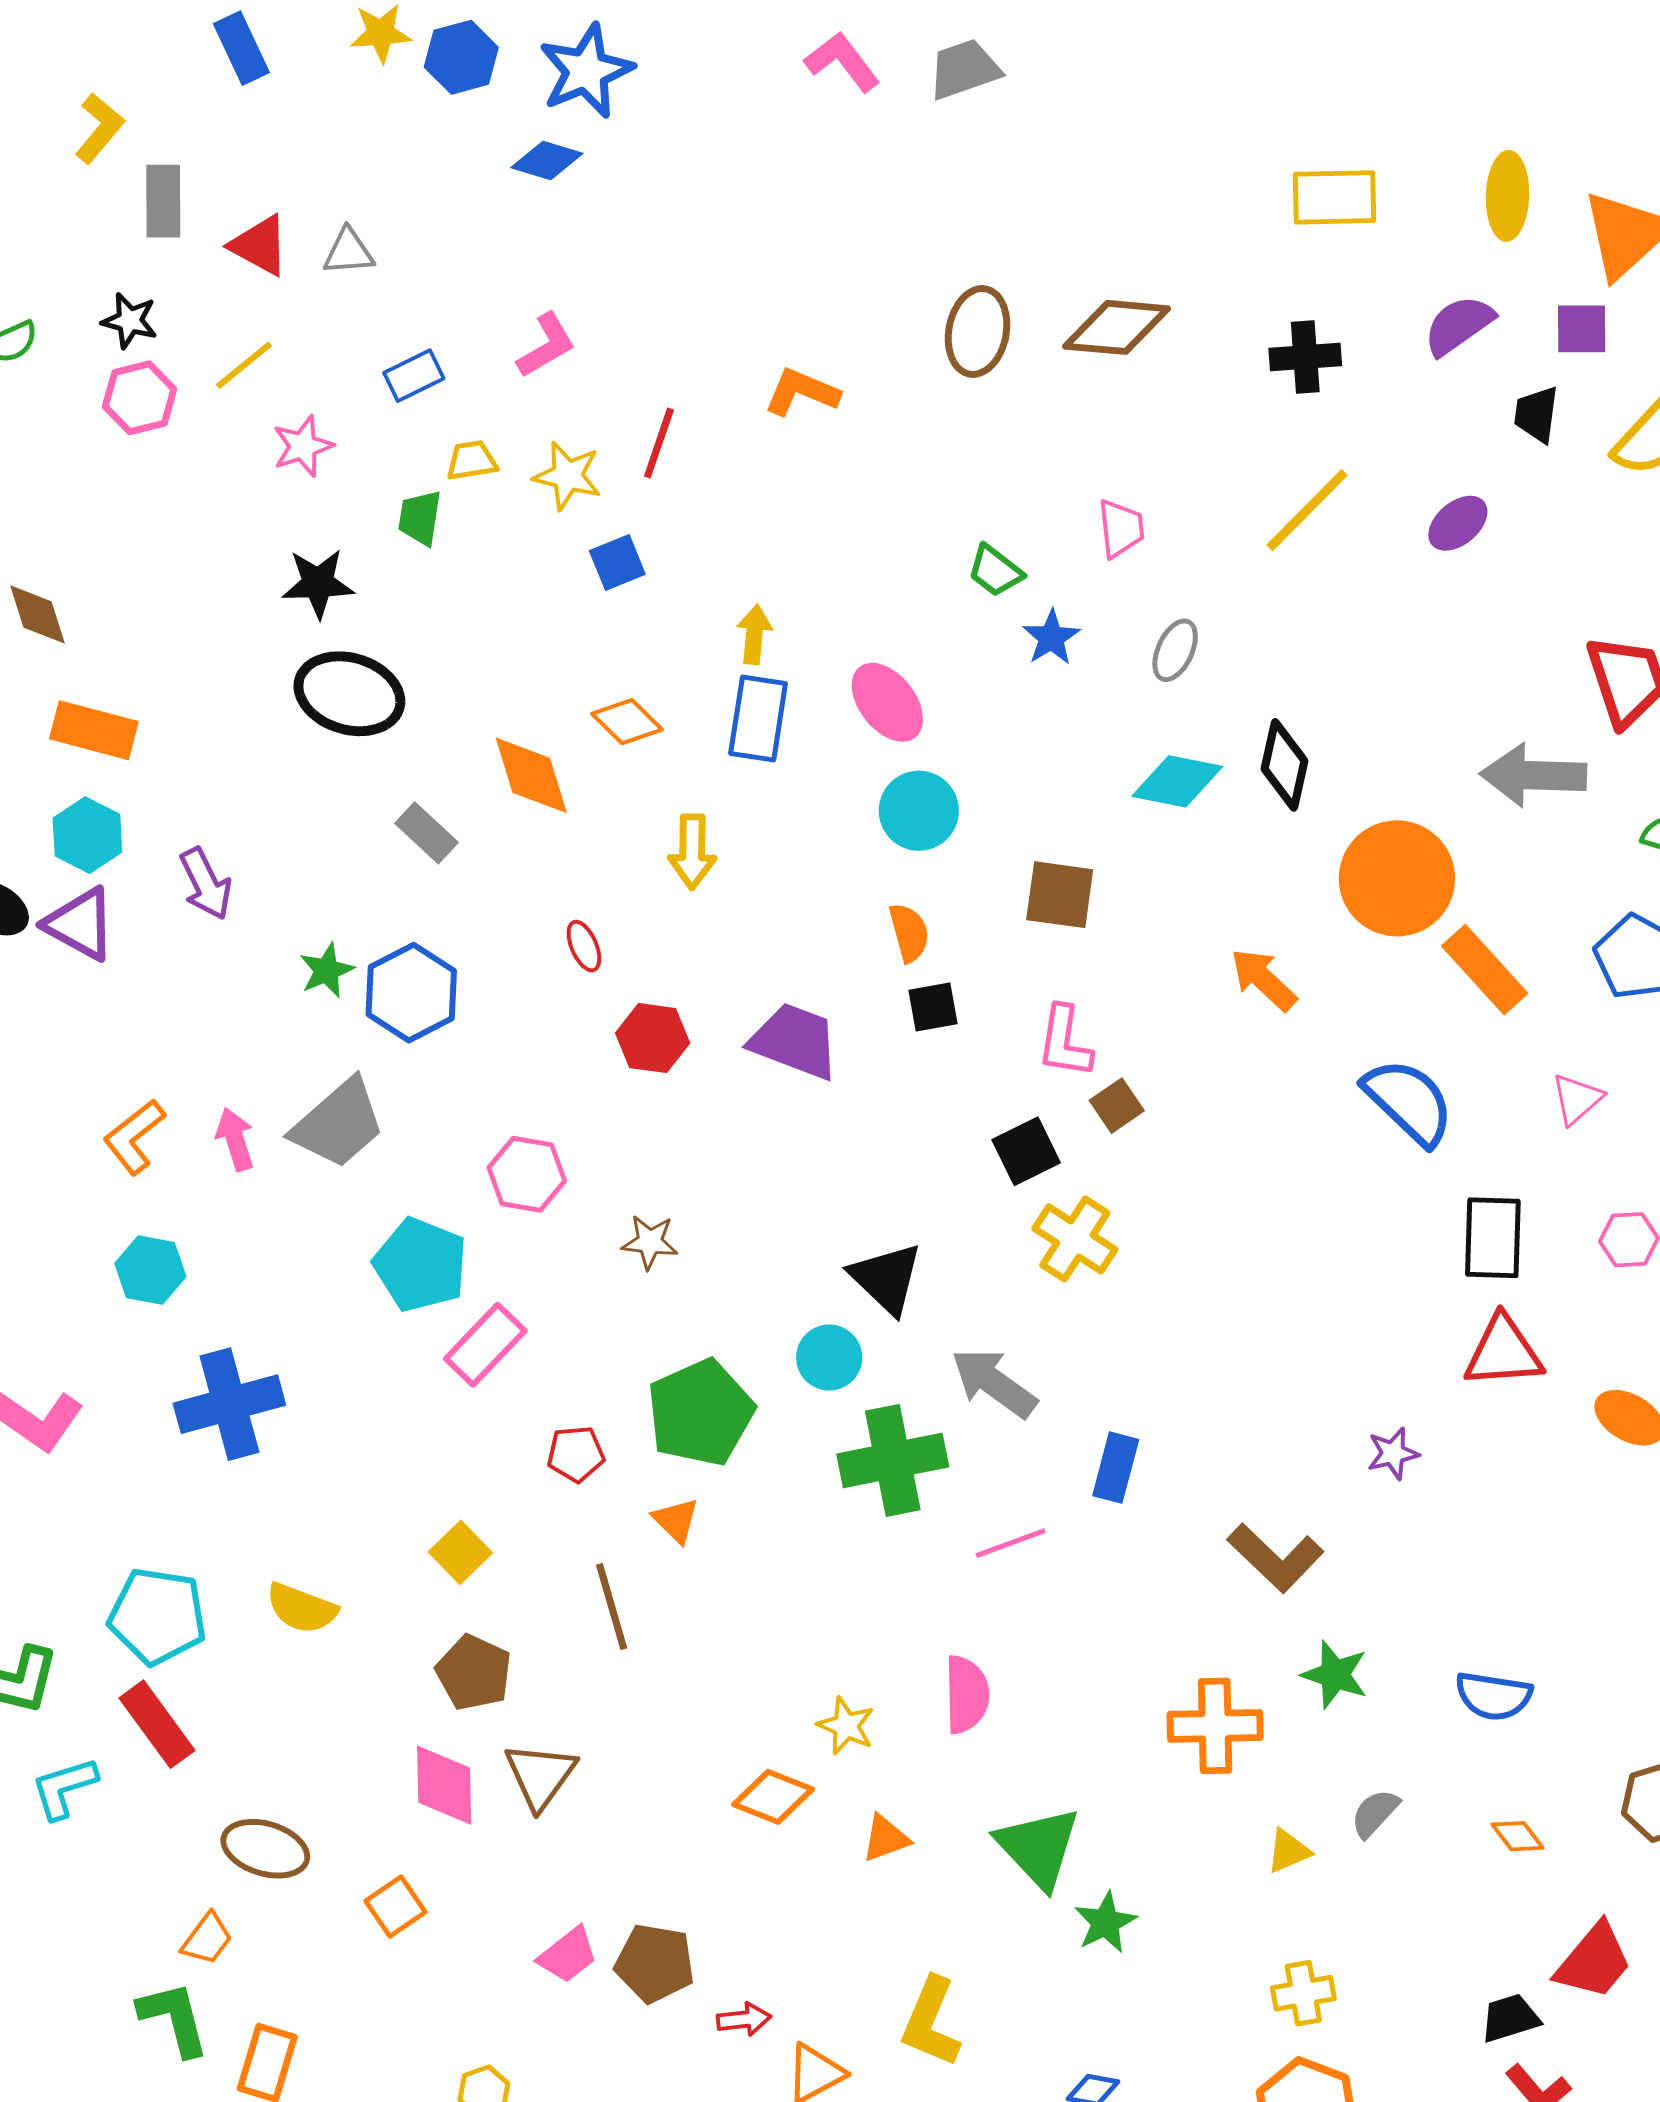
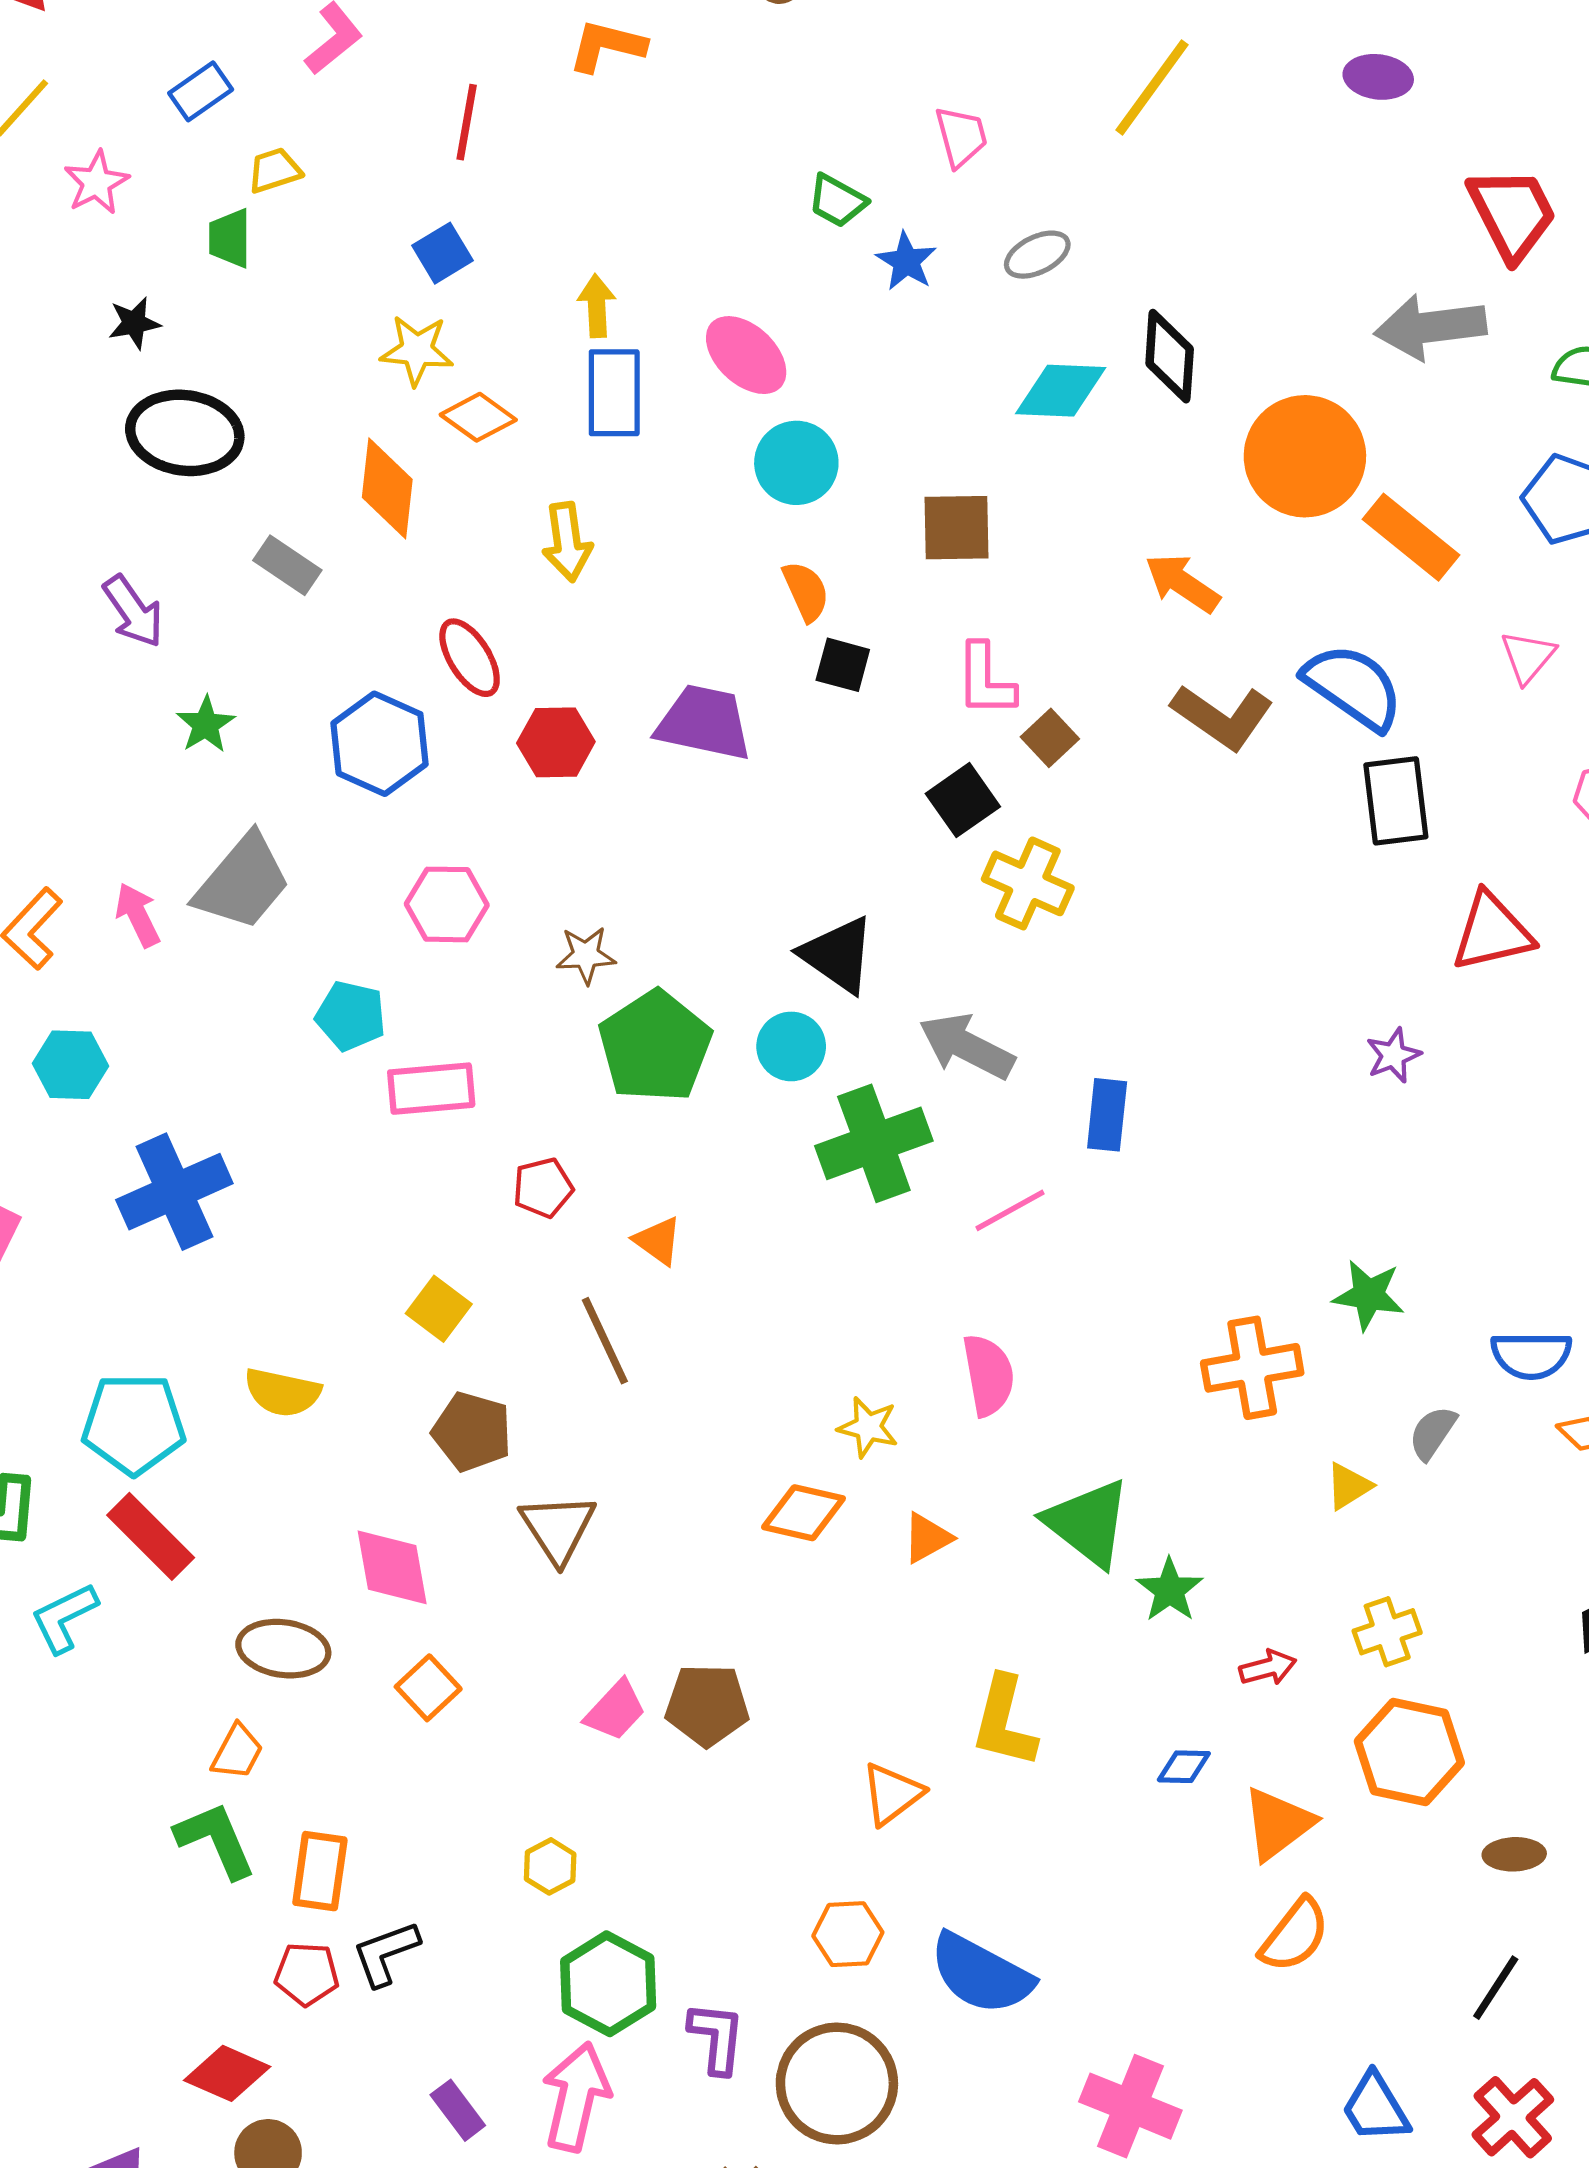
yellow star: (567, 476) -> (417, 350), moved
purple ellipse: (1458, 523) -> (1378, 77), moved, turned 56
black star: (318, 583) -> (134, 323), size x0.7
gray ellipse: (1175, 650) -> (1037, 255), turned 48
orange diamond: (531, 775) -> (387, 488), turned 32
purple arrow: (206, 884) -> (133, 611), moved
red ellipse: (584, 946) -> (470, 658), size x1.5
blue hexagon: (411, 993) -> (380, 744), moved
black square: (933, 1007) -> (843, 665), turned 34
black rectangle: (1493, 1238) -> (1396, 801), moved
cyan pentagon: (420, 1265) -> (351, 1016), size x0.7
pink rectangle: (485, 1345) -> (431, 1089), turned 50
green pentagon: (700, 1413) -> (655, 1046), moved
brown L-shape: (1275, 1558) -> (1222, 717), moved
blue semicircle: (1494, 1696) -> (1531, 1355), moved
pink diamond: (444, 1785) -> (392, 1567), moved
red arrow: (744, 2019) -> (1268, 1668), moved

